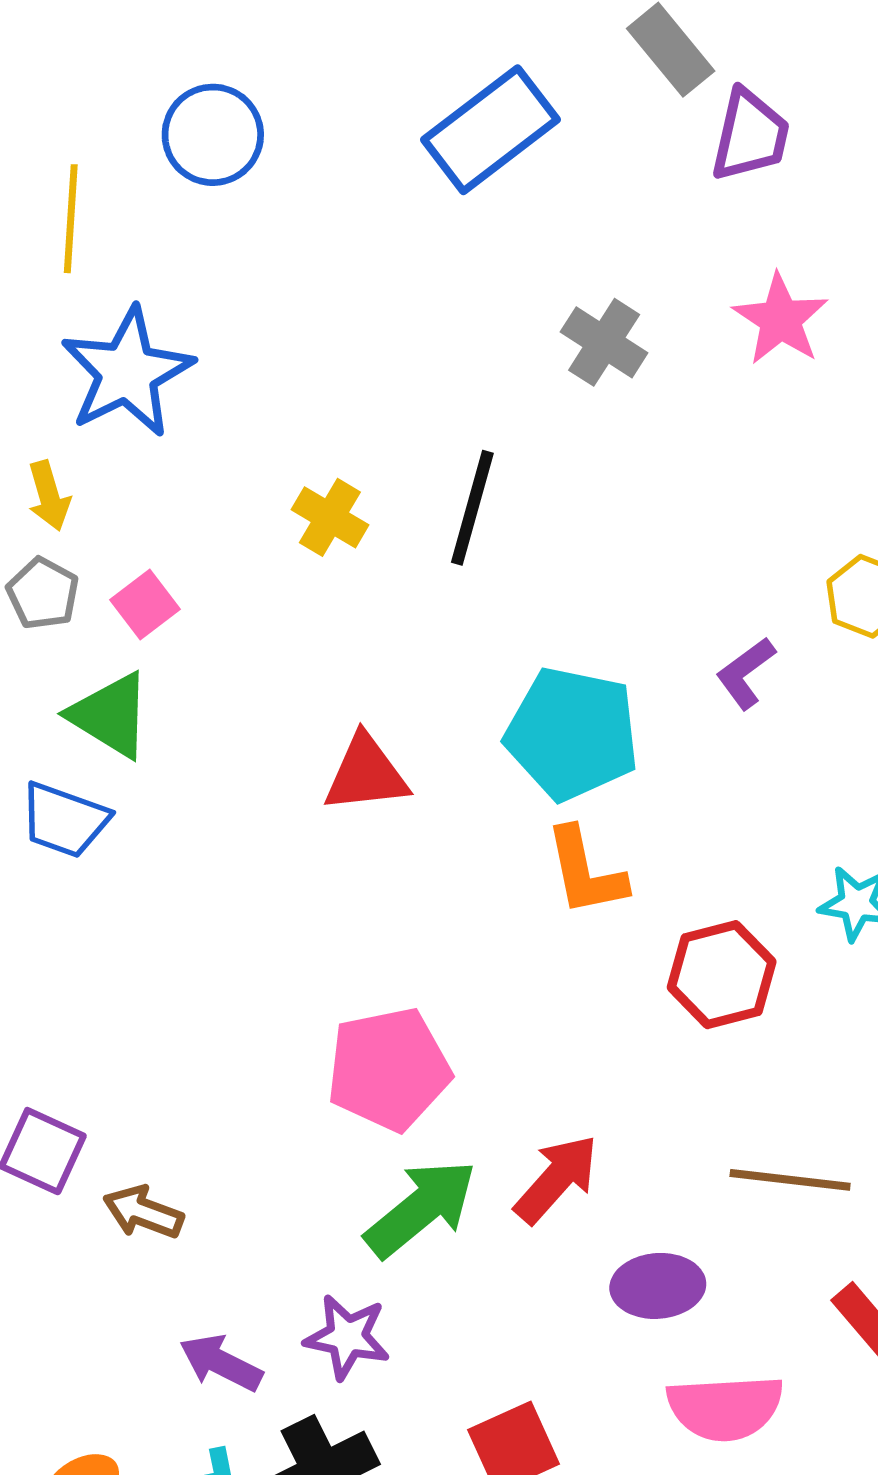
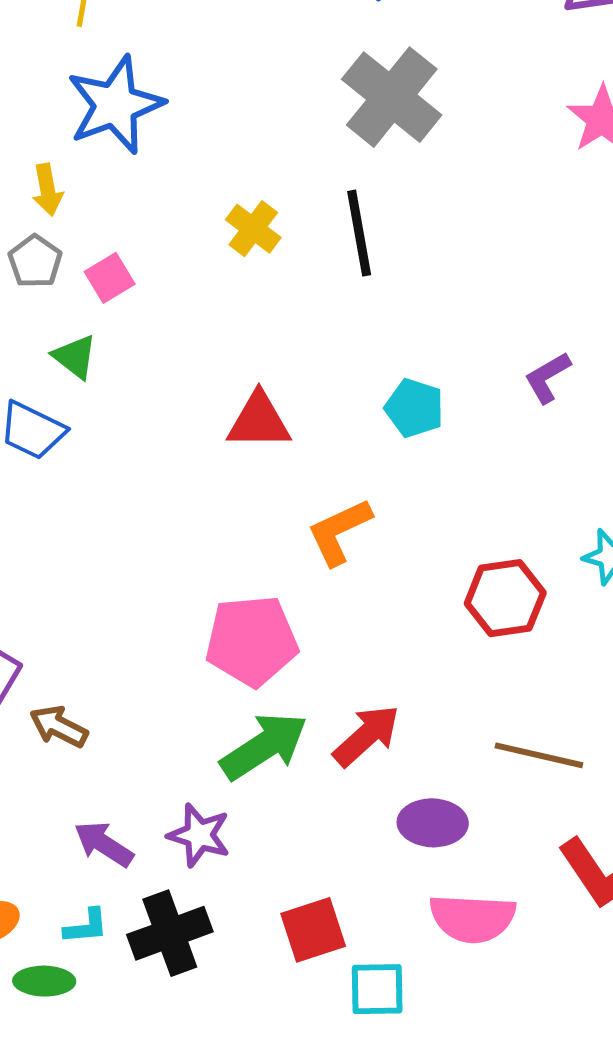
gray cross: (604, 342) -> (392, 97), moved, size x1.6
black line: (472, 508) -> (359, 233), turned -32
green triangle: (110, 715) -> (75, 357), size x0.7
cyan pentagon: (572, 734) -> (414, 408), size x0.6
orange L-shape: (585, 872) -> (339, 532), moved, turned 70

